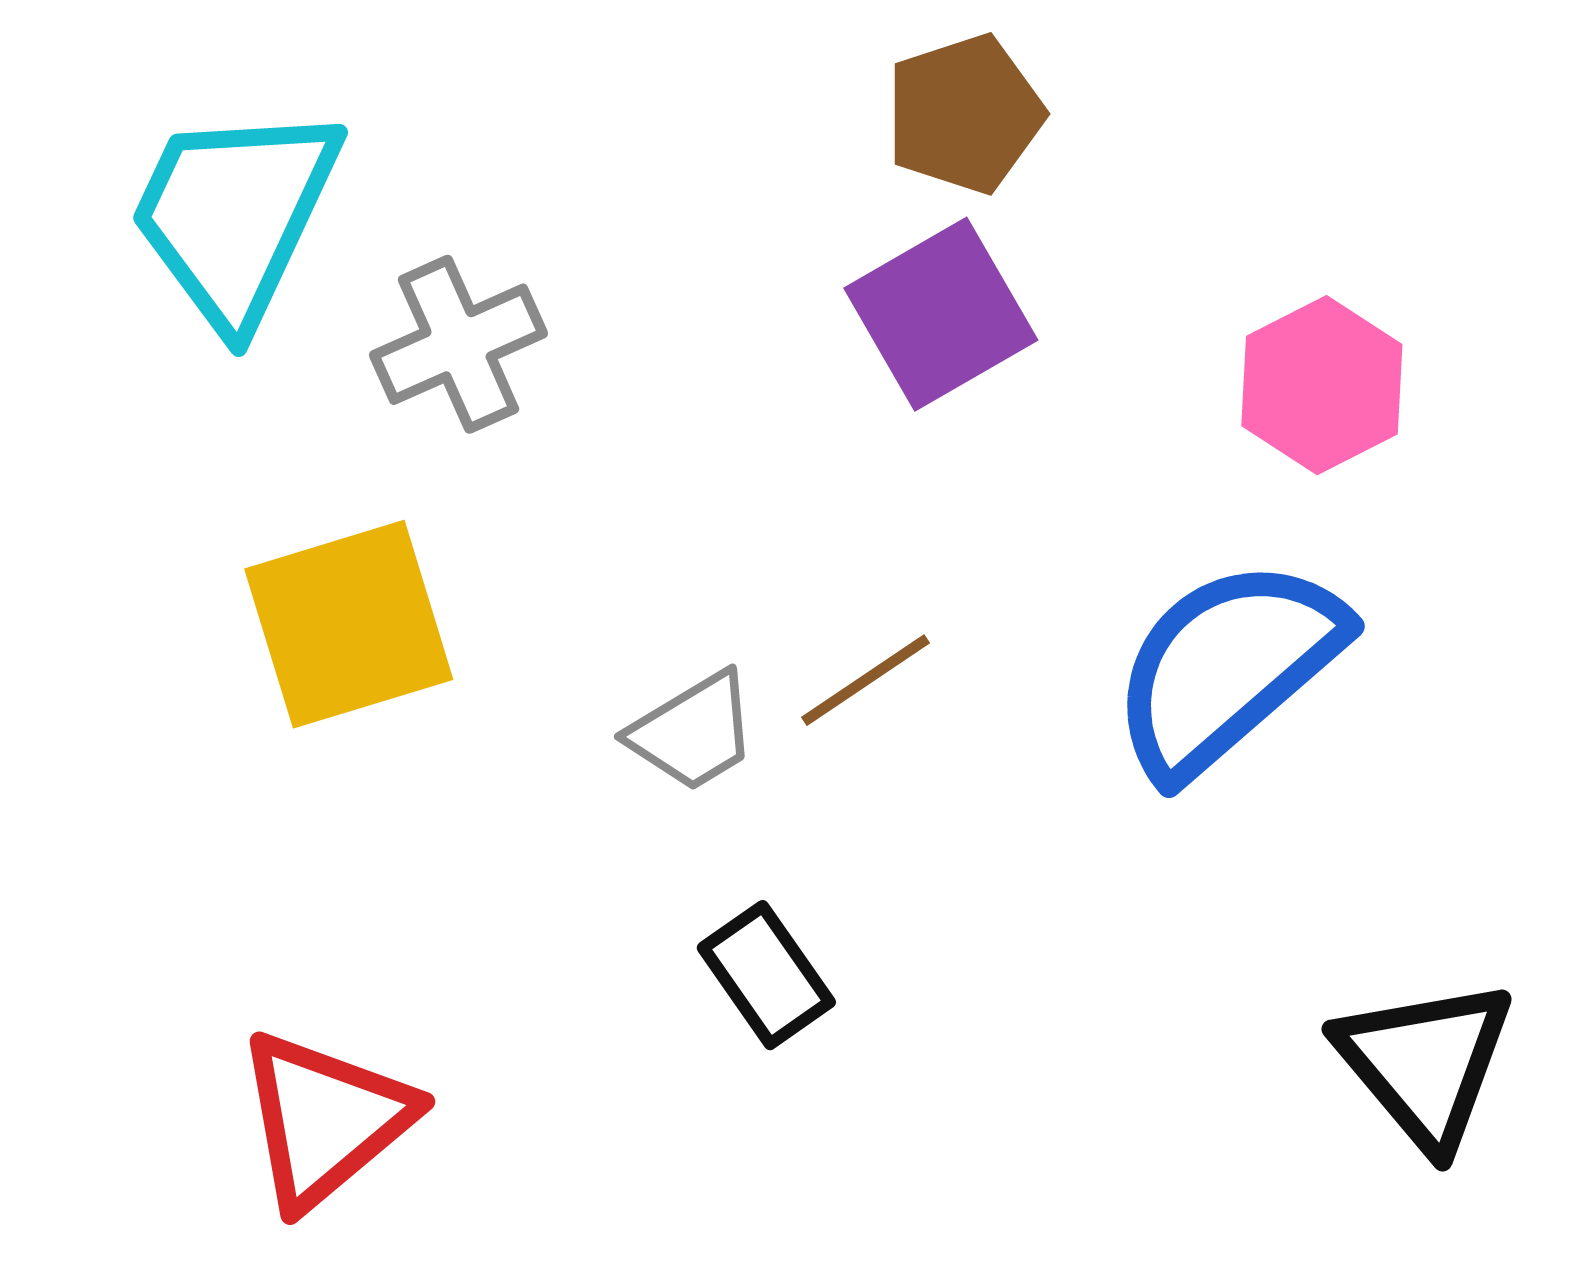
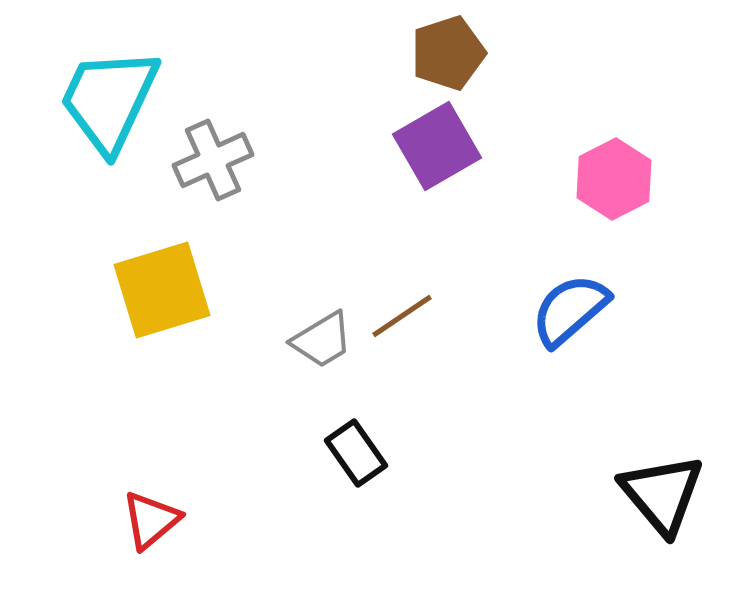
blue semicircle: (1227, 667) -> (570, 310), size x0.7
red triangle: (325, 1119) -> (151, 520), size x0.7

